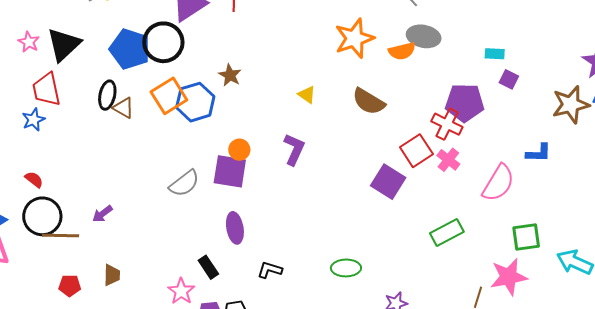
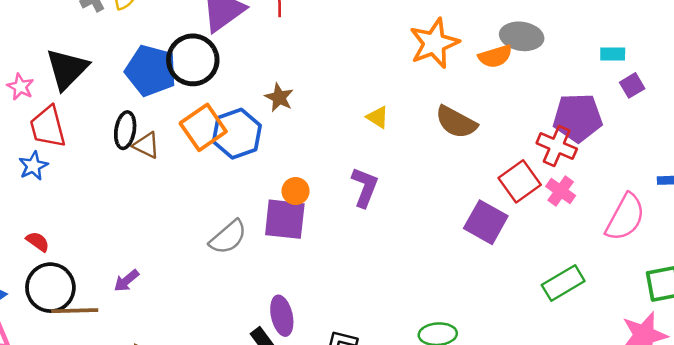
pink star: (29, 42) -> (20, 87), moved
purple square: (509, 79) -> (632, 85), turned 36
purple ellipse: (235, 228) -> (282, 316), moved

